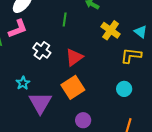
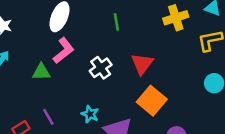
yellow cross: (111, 30) -> (176, 18), turned -36
white cross: (42, 50) -> (101, 68), turned 36

